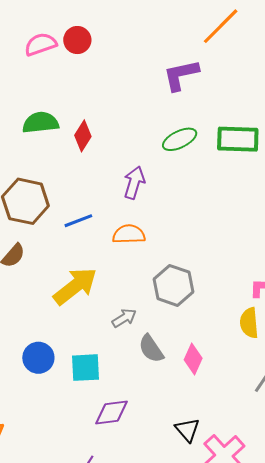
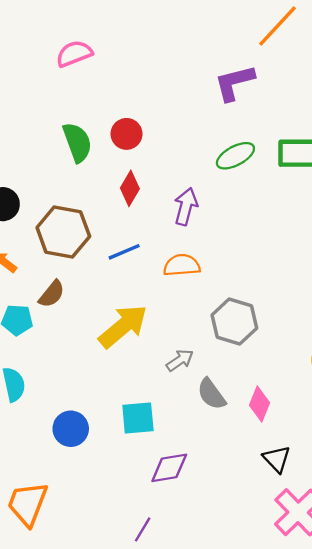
red circle: (77, 40) -> (127, 134), moved
green semicircle: (41, 123) -> (77, 142), turned 78
red diamond: (83, 136) -> (130, 188), moved
blue circle: (38, 358) -> (71, 429), moved
black triangle: (187, 430) -> (277, 459), moved

